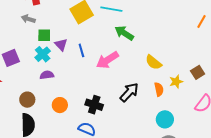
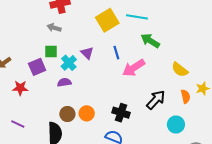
green square: (44, 35) -> (51, 51), moved
blue line: (81, 50) -> (116, 53), moved
purple semicircle: (47, 75) -> (64, 82), moved
brown circle: (27, 100) -> (67, 114), moved
cyan circle: (165, 119) -> (176, 124), moved

